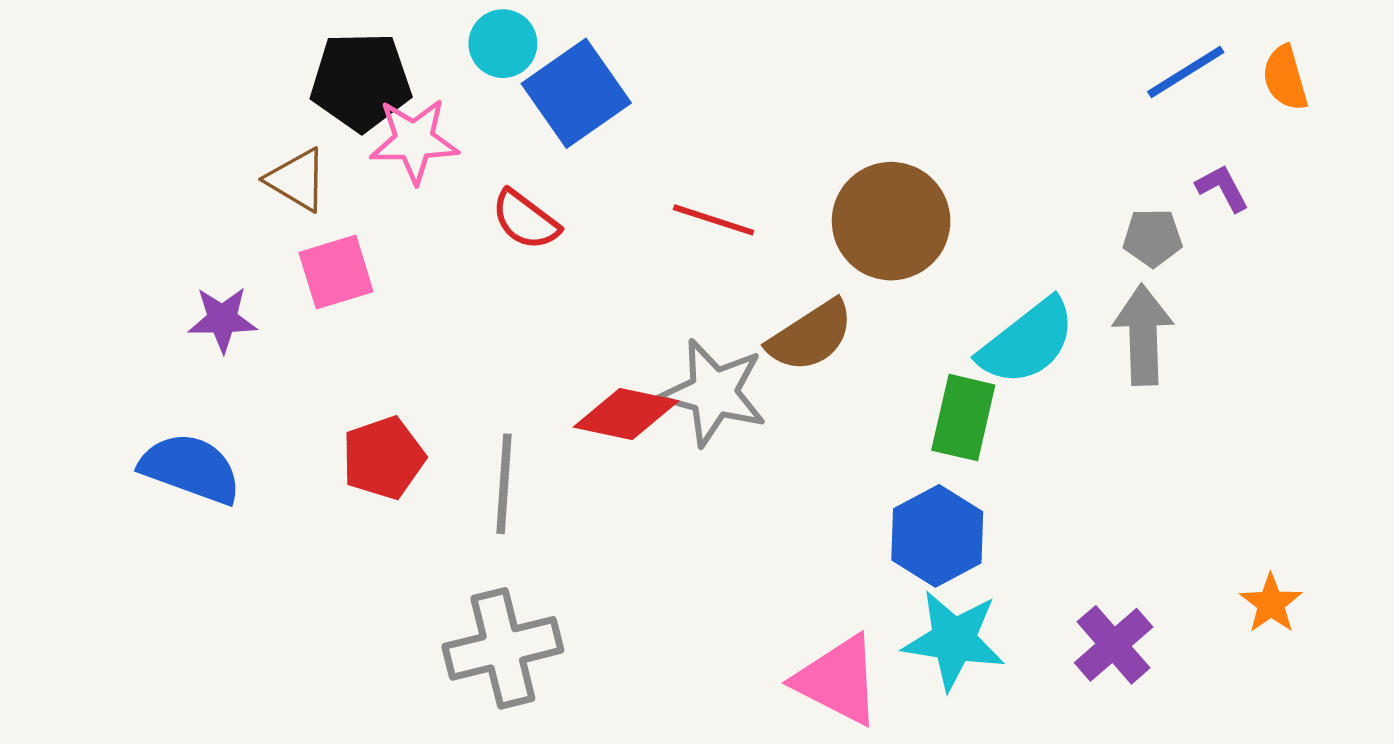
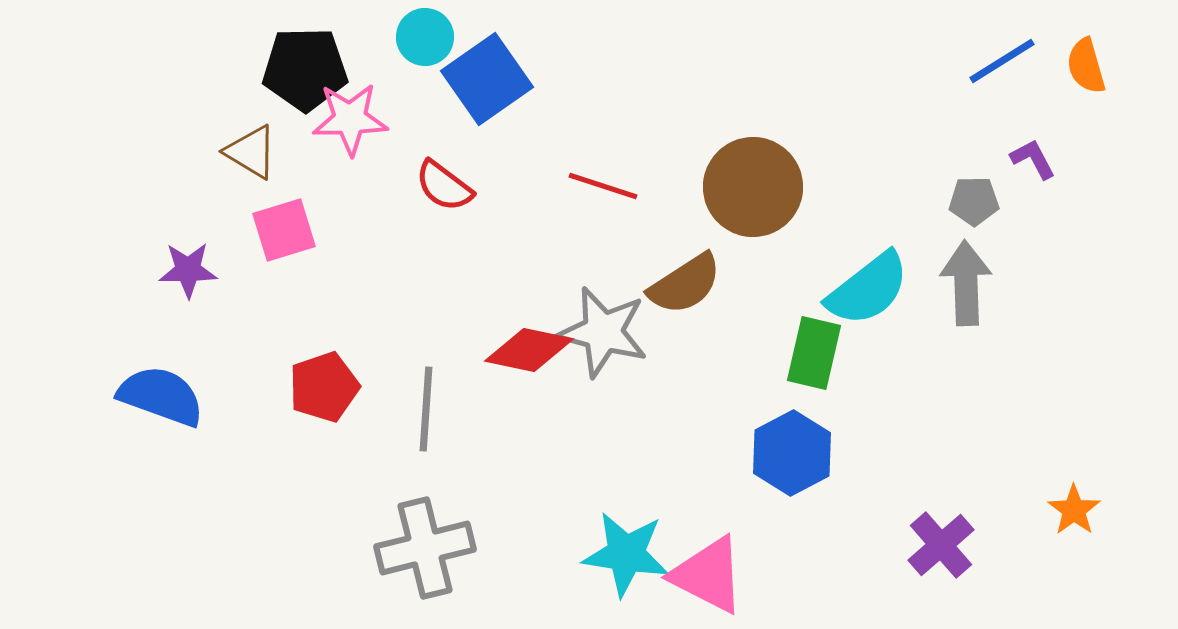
cyan star: (954, 640) -> (626, 554), moved

